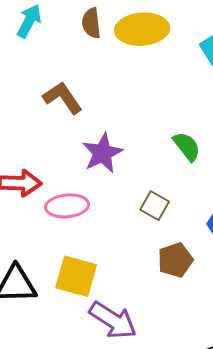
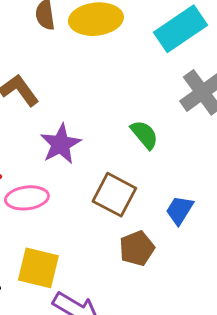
brown square: (155, 206) -> (114, 195), size x1.5

